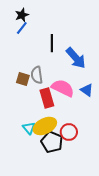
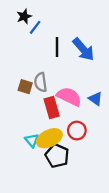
blue line: (22, 28) -> (35, 27), moved
blue arrow: (76, 58) -> (83, 49), moved
red circle: (69, 132) -> (77, 131), moved

